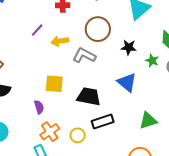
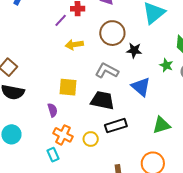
purple line: (37, 30) -> (61, 20), moved
black star: (129, 47) -> (134, 50), moved
gray L-shape: (84, 56) -> (107, 71), moved
orange cross: (50, 132) -> (63, 135), turned -30

